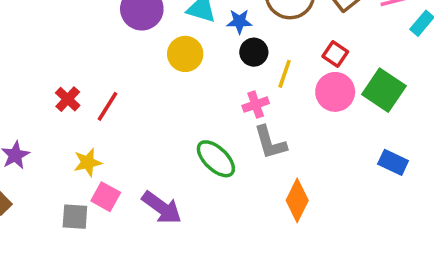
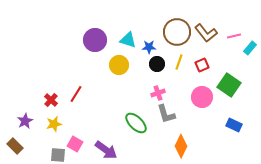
red square: (335, 54) -> (202, 65), turned 32
yellow line: (285, 74) -> (179, 62), moved
pink circle: (335, 92) -> (202, 97), moved
red cross: (68, 99) -> (51, 100), moved
yellow star: (88, 162) -> (54, 124), moved

